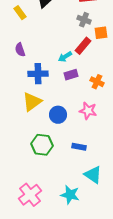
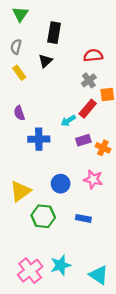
gray cross: (84, 20) -> (89, 80), turned 32
purple rectangle: (71, 75) -> (83, 140), moved
yellow triangle: (32, 102) -> (20, 191), moved
cyan triangle: (93, 175) -> (99, 275), moved
cyan star: (70, 195) -> (61, 265), moved, turned -30

